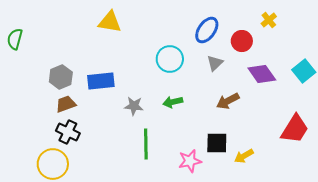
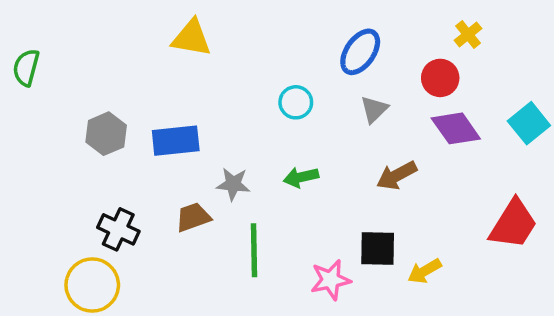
red circle: (242, 41) -> (440, 78), moved
cyan circle: (170, 59) -> (296, 102), size x0.7
brown trapezoid: (66, 104) -> (193, 217), moved

